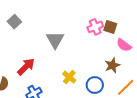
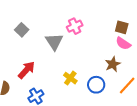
gray square: (14, 22) -> (22, 30), moved
pink cross: (95, 27) -> (75, 26), moved
brown square: (110, 27) -> (122, 27), moved

